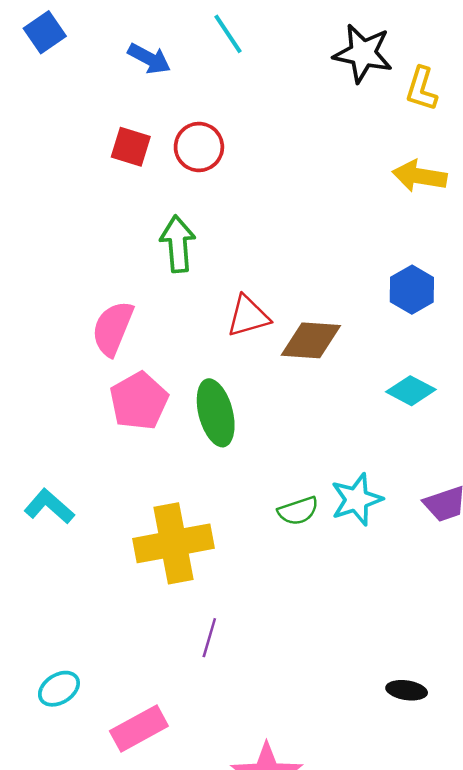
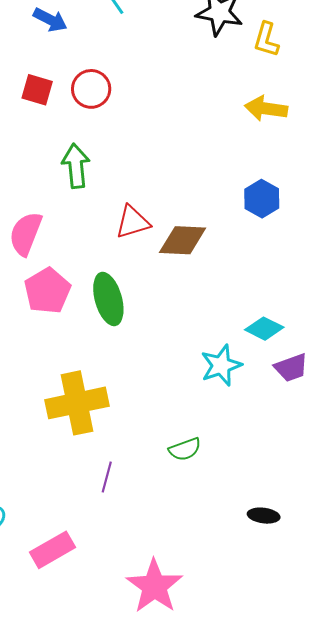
cyan diamond: (411, 391) -> (264, 329), moved
green semicircle: (298, 511) -> (185, 449), moved

